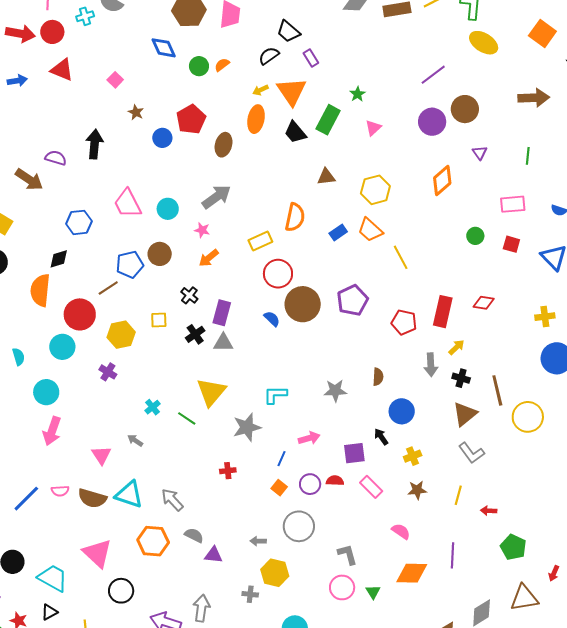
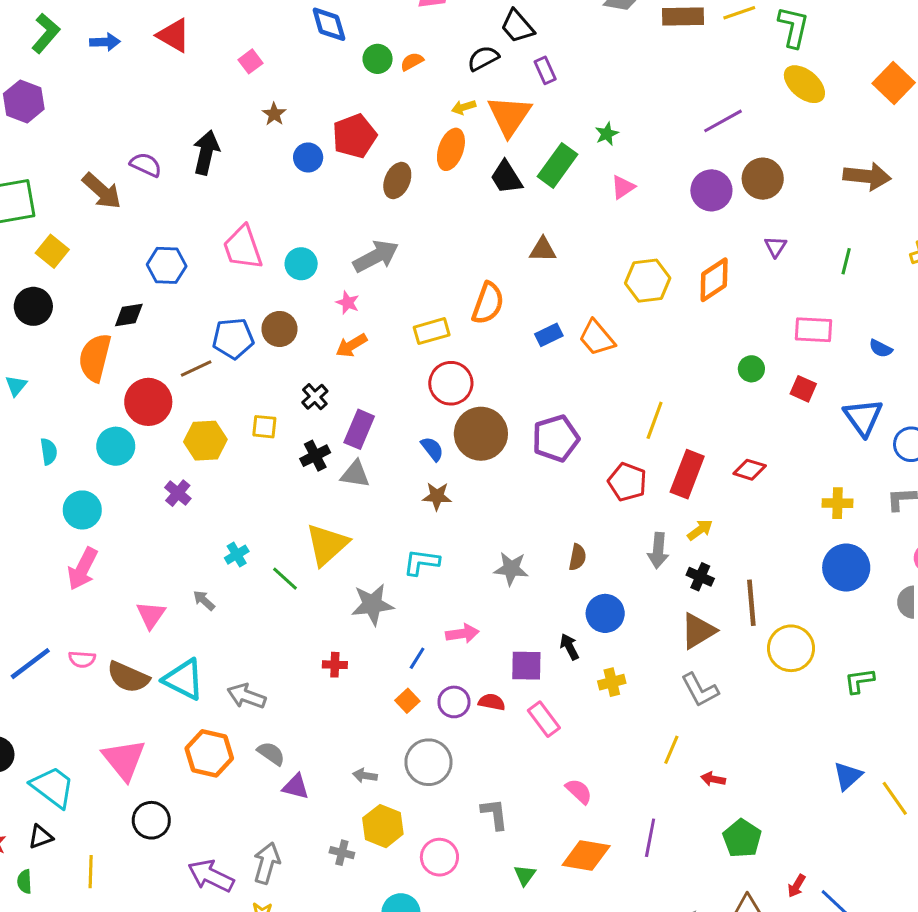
yellow hexagon: (375, 190) -> (648, 281), moved
yellow line: (401, 257) -> (655, 420), moved, turned 40
brown star: (417, 490) -> (437, 496), moved
gray arrow: (172, 500) -> (246, 696), turned -35
pink circle: (342, 587) -> (439, 857), moved

